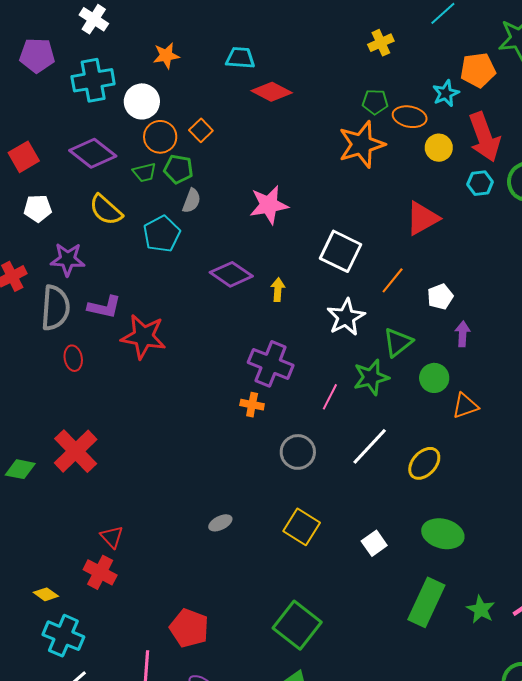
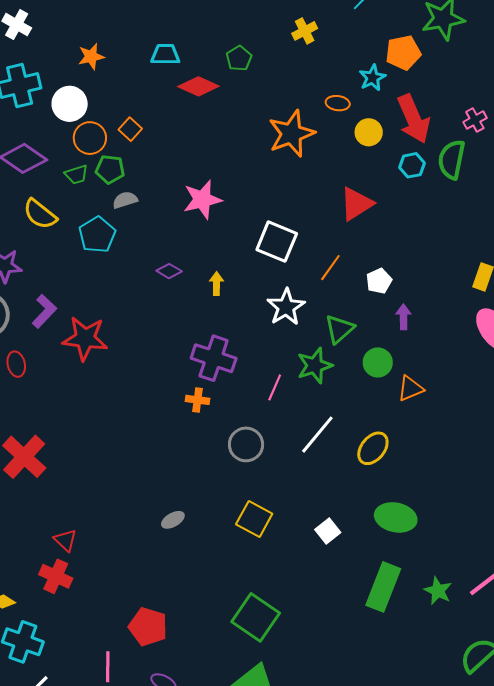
green pentagon: (375, 102) -> (239, 58), moved, turned -30
orange ellipse: (410, 117) -> (338, 103), size x0.7
gray semicircle: (192, 201) -> (125, 200), turned -125
purple diamond: (231, 274) -> (169, 271), size x0.6
purple L-shape: (104, 307) -> (44, 311), turned -56

